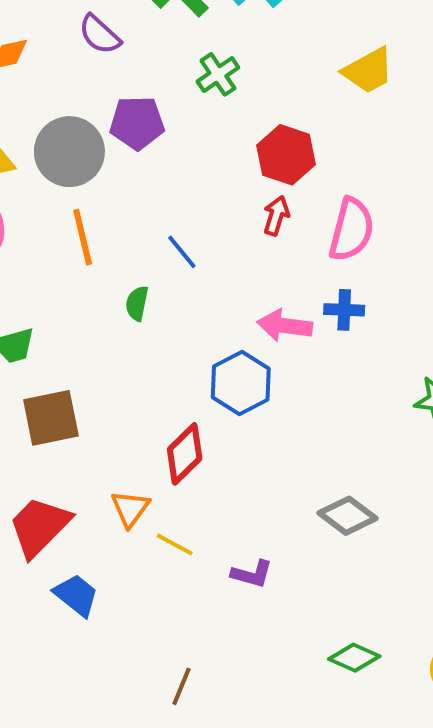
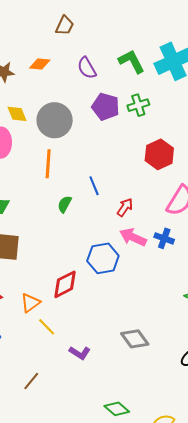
purple pentagon: (137, 123) -> (106, 107), moved
red arrow: (276, 216) -> (125, 207), moved
brown line: (181, 686) -> (31, 381), moved

